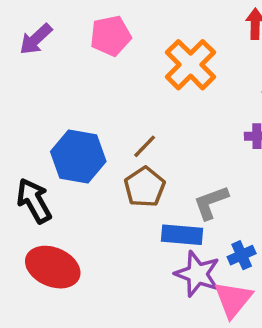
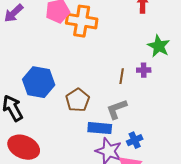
orange cross: (191, 65) -> (82, 21), moved, turned -36
brown line: (145, 146) -> (122, 76), moved, turned -35

